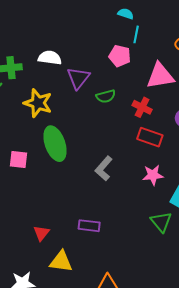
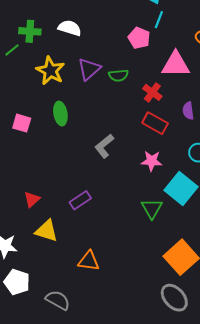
purple triangle: (78, 78) -> (89, 69), moved
green ellipse: (55, 144) -> (60, 114), size x0.7
purple rectangle: (89, 226) -> (80, 200), turned -50

